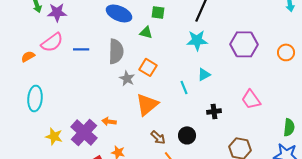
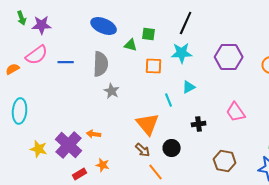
green square: (158, 12) -> (149, 34), moved
orange square: (148, 67) -> (154, 66), moved, turned -30
orange triangle: (147, 104) -> (148, 124), moved, turned -30

